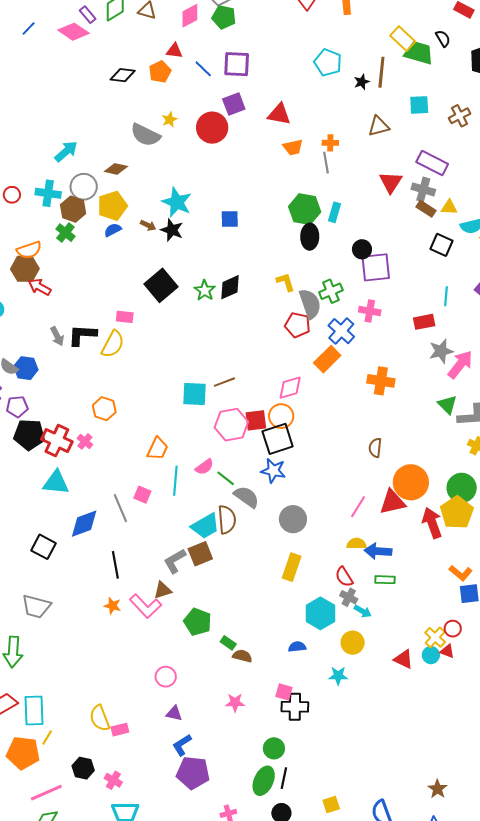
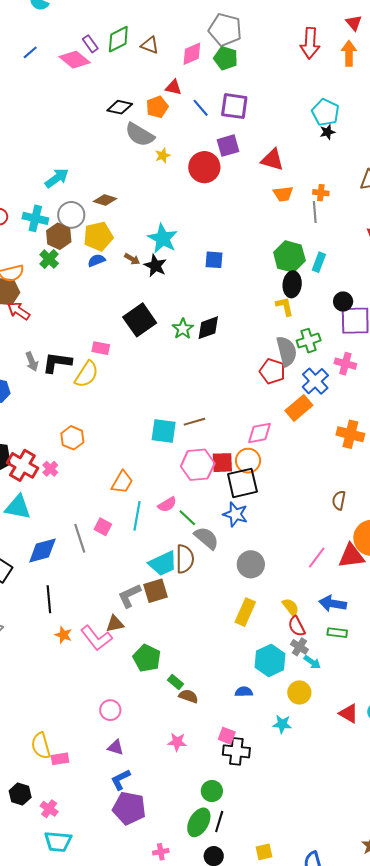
black star: (362, 82) -> (327, 132), moved
gray semicircle: (145, 135) -> (140, 135), moved
yellow L-shape: (286, 282) -> (285, 306), moved
yellow semicircle: (356, 544) -> (291, 607), moved, turned 48
black line: (115, 565) -> (49, 599), moved

